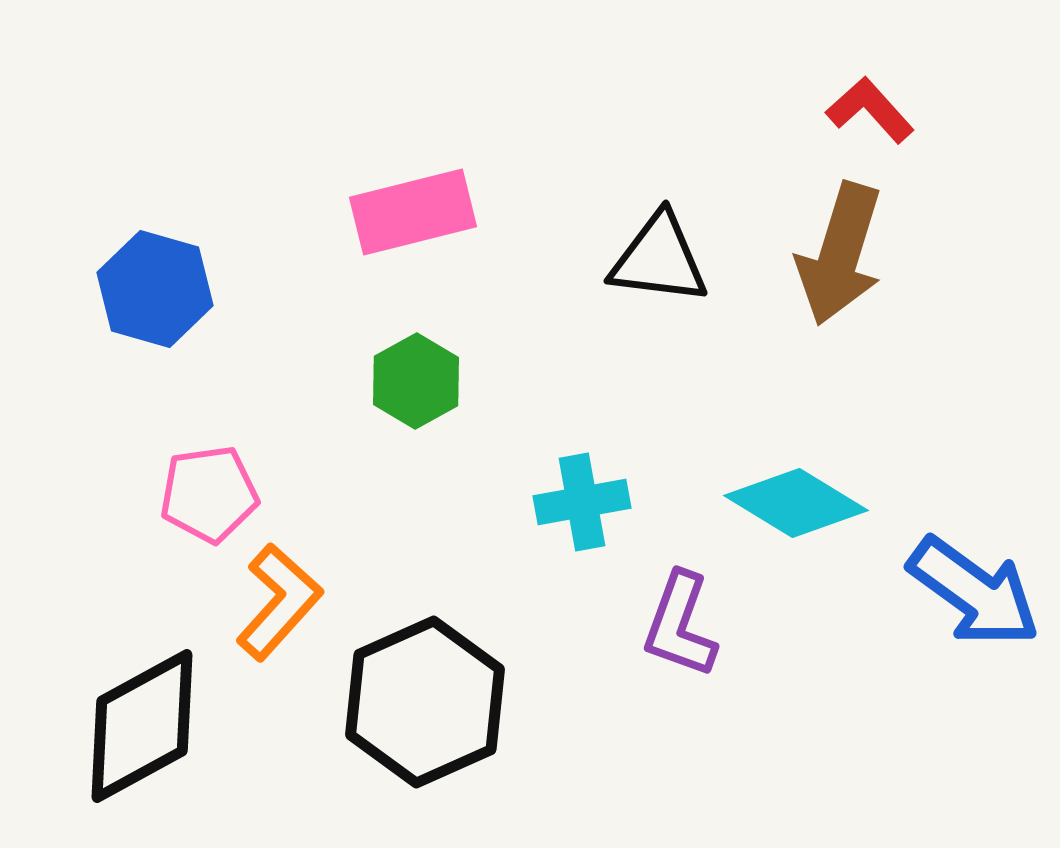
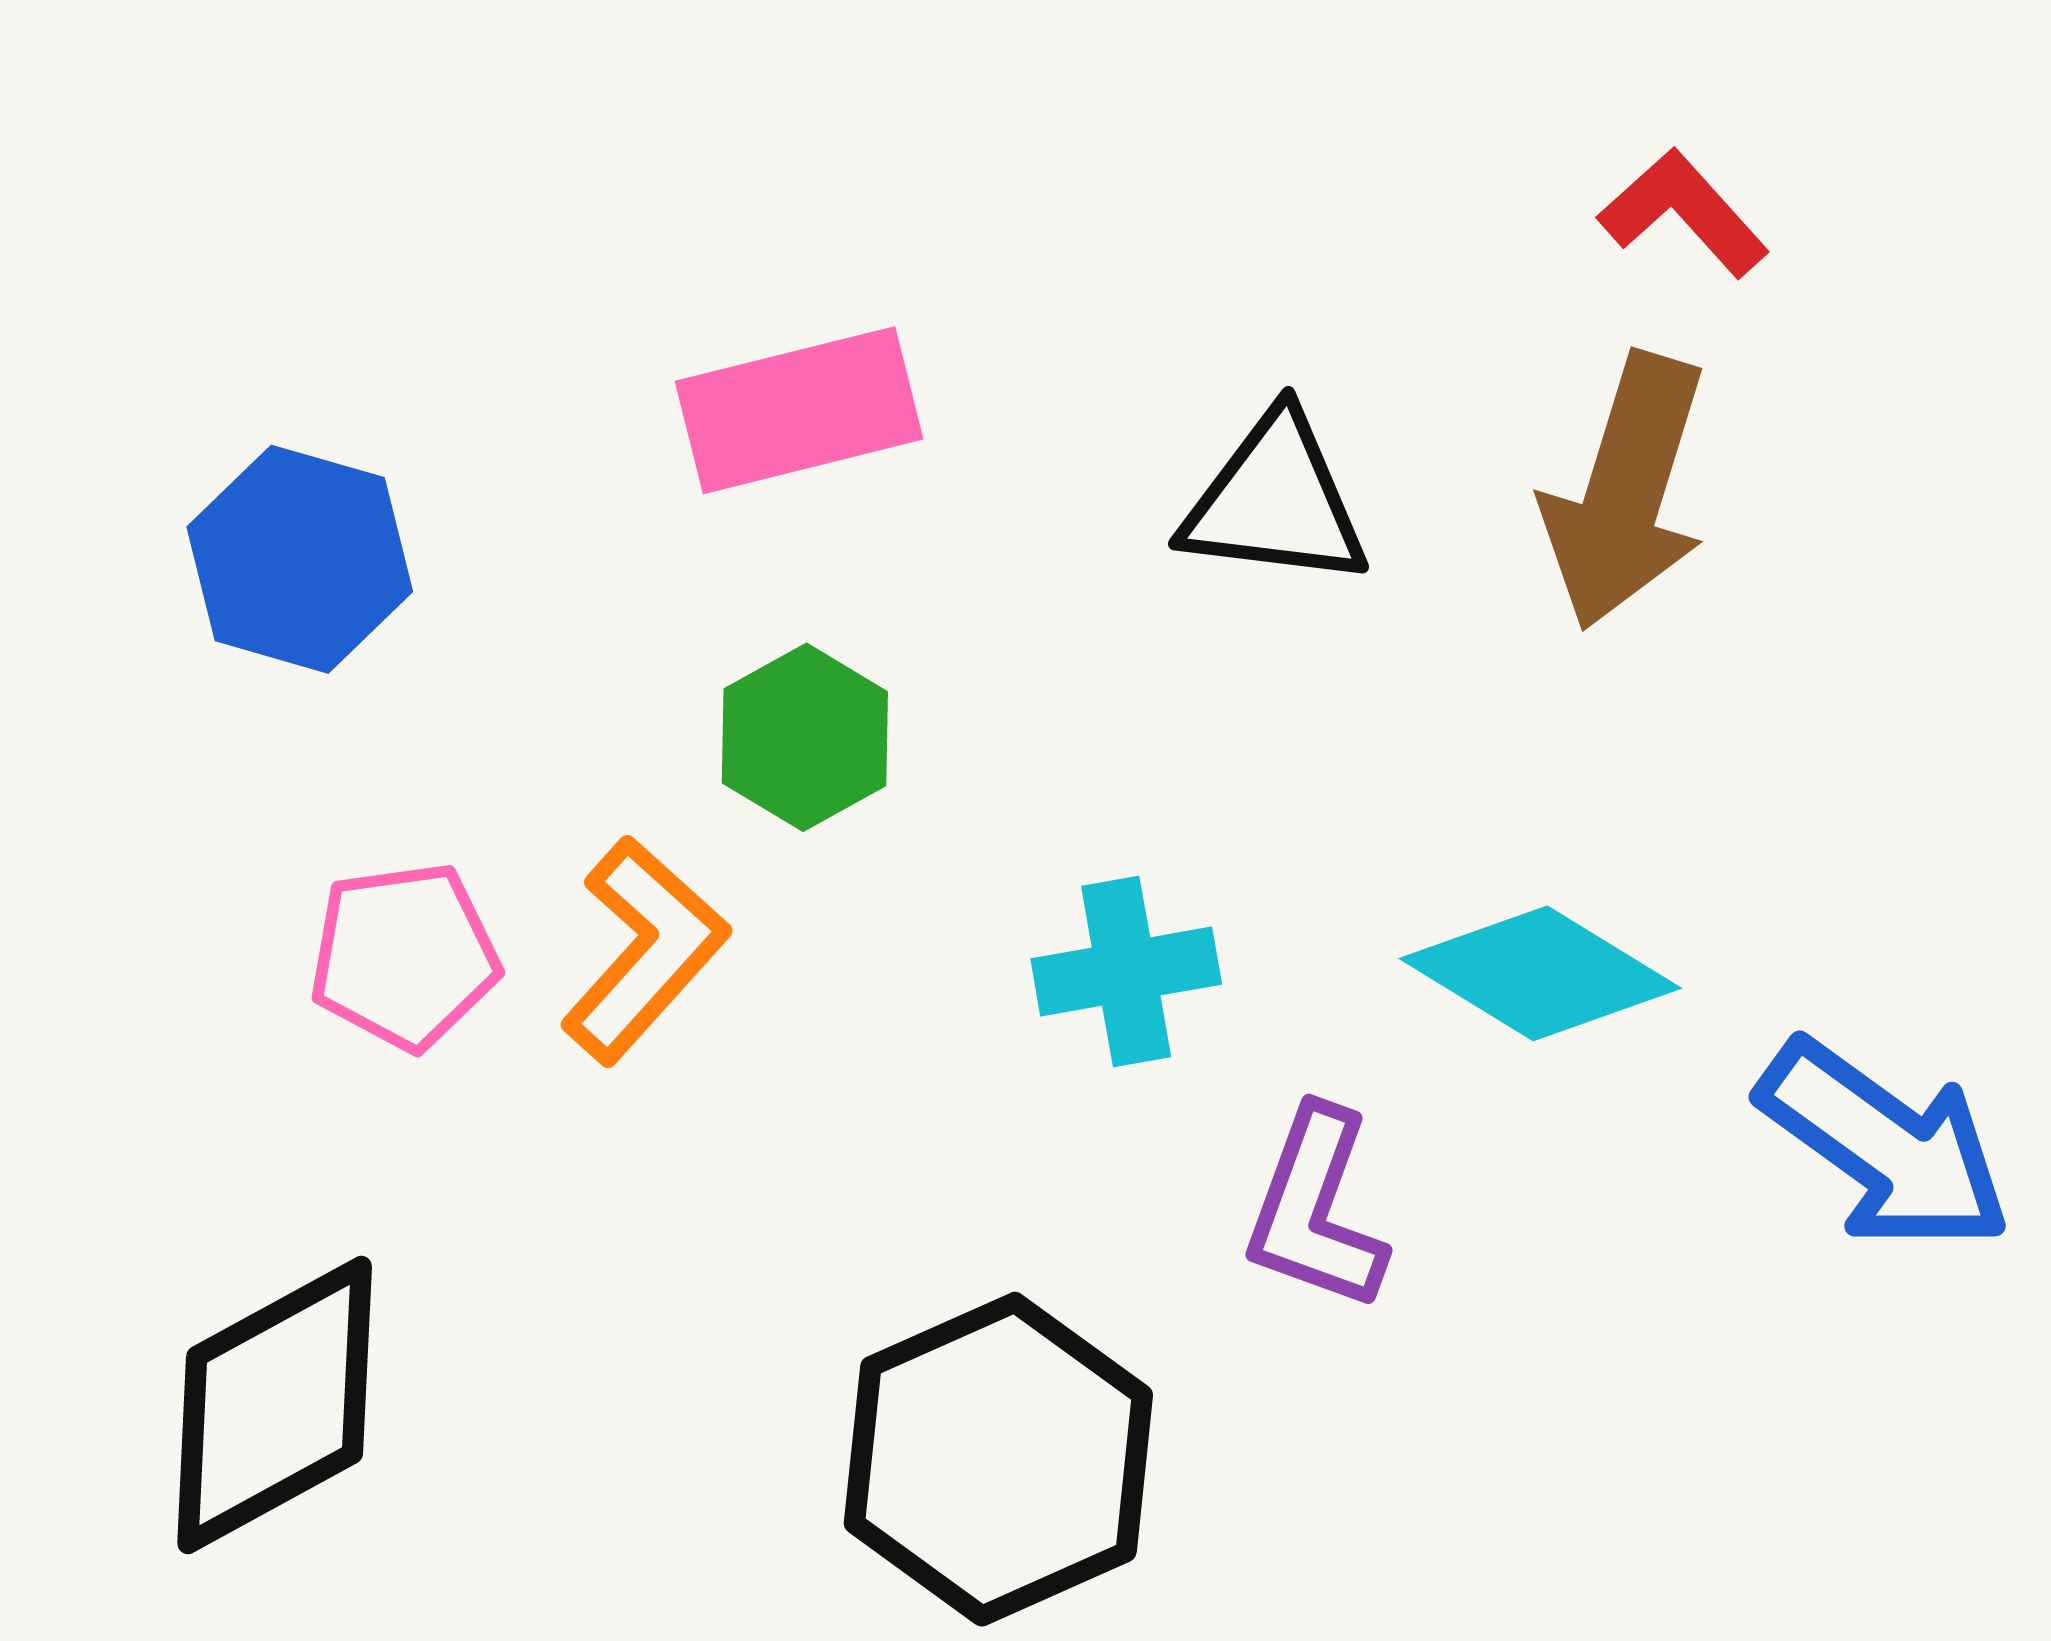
orange L-shape: (279, 602) -> (644, 950), moved
black hexagon: (425, 702) -> (998, 1459), moved

